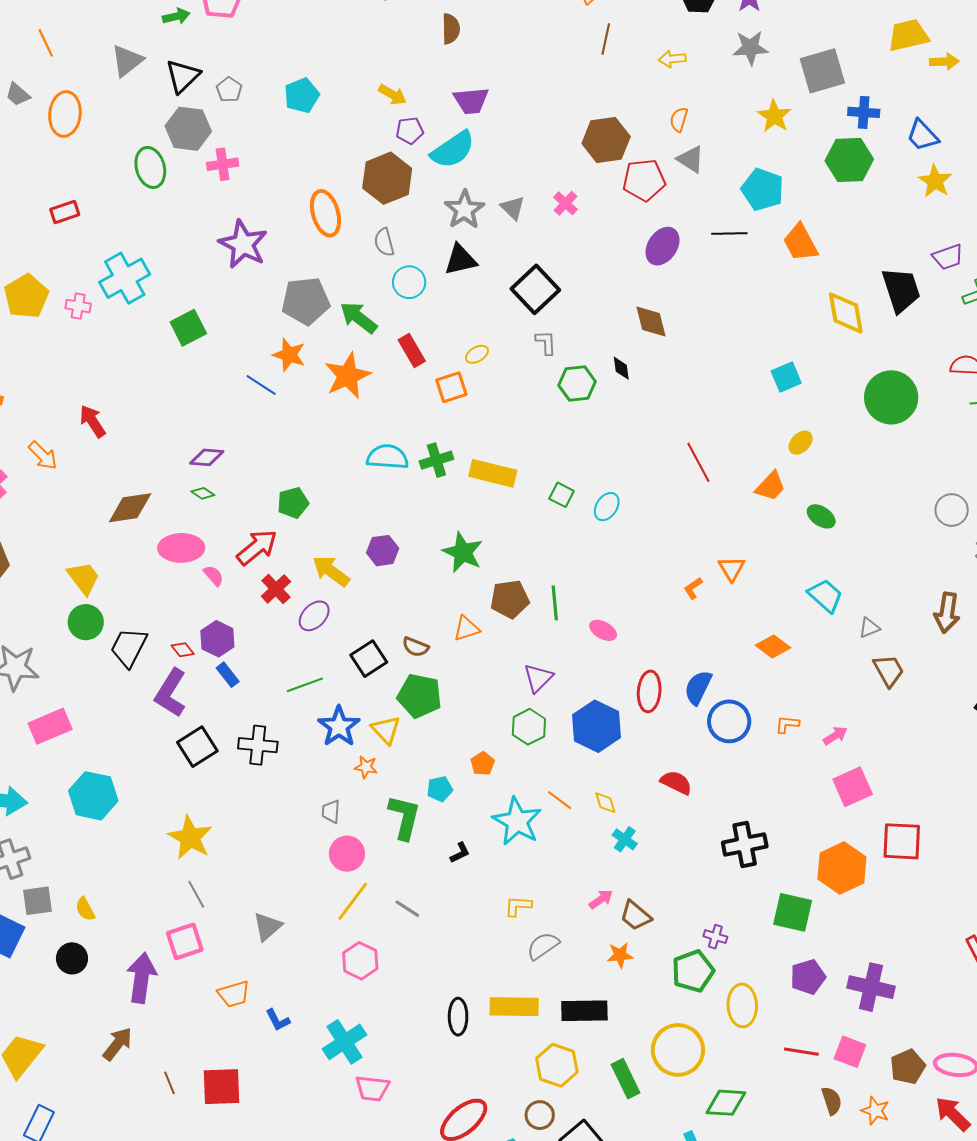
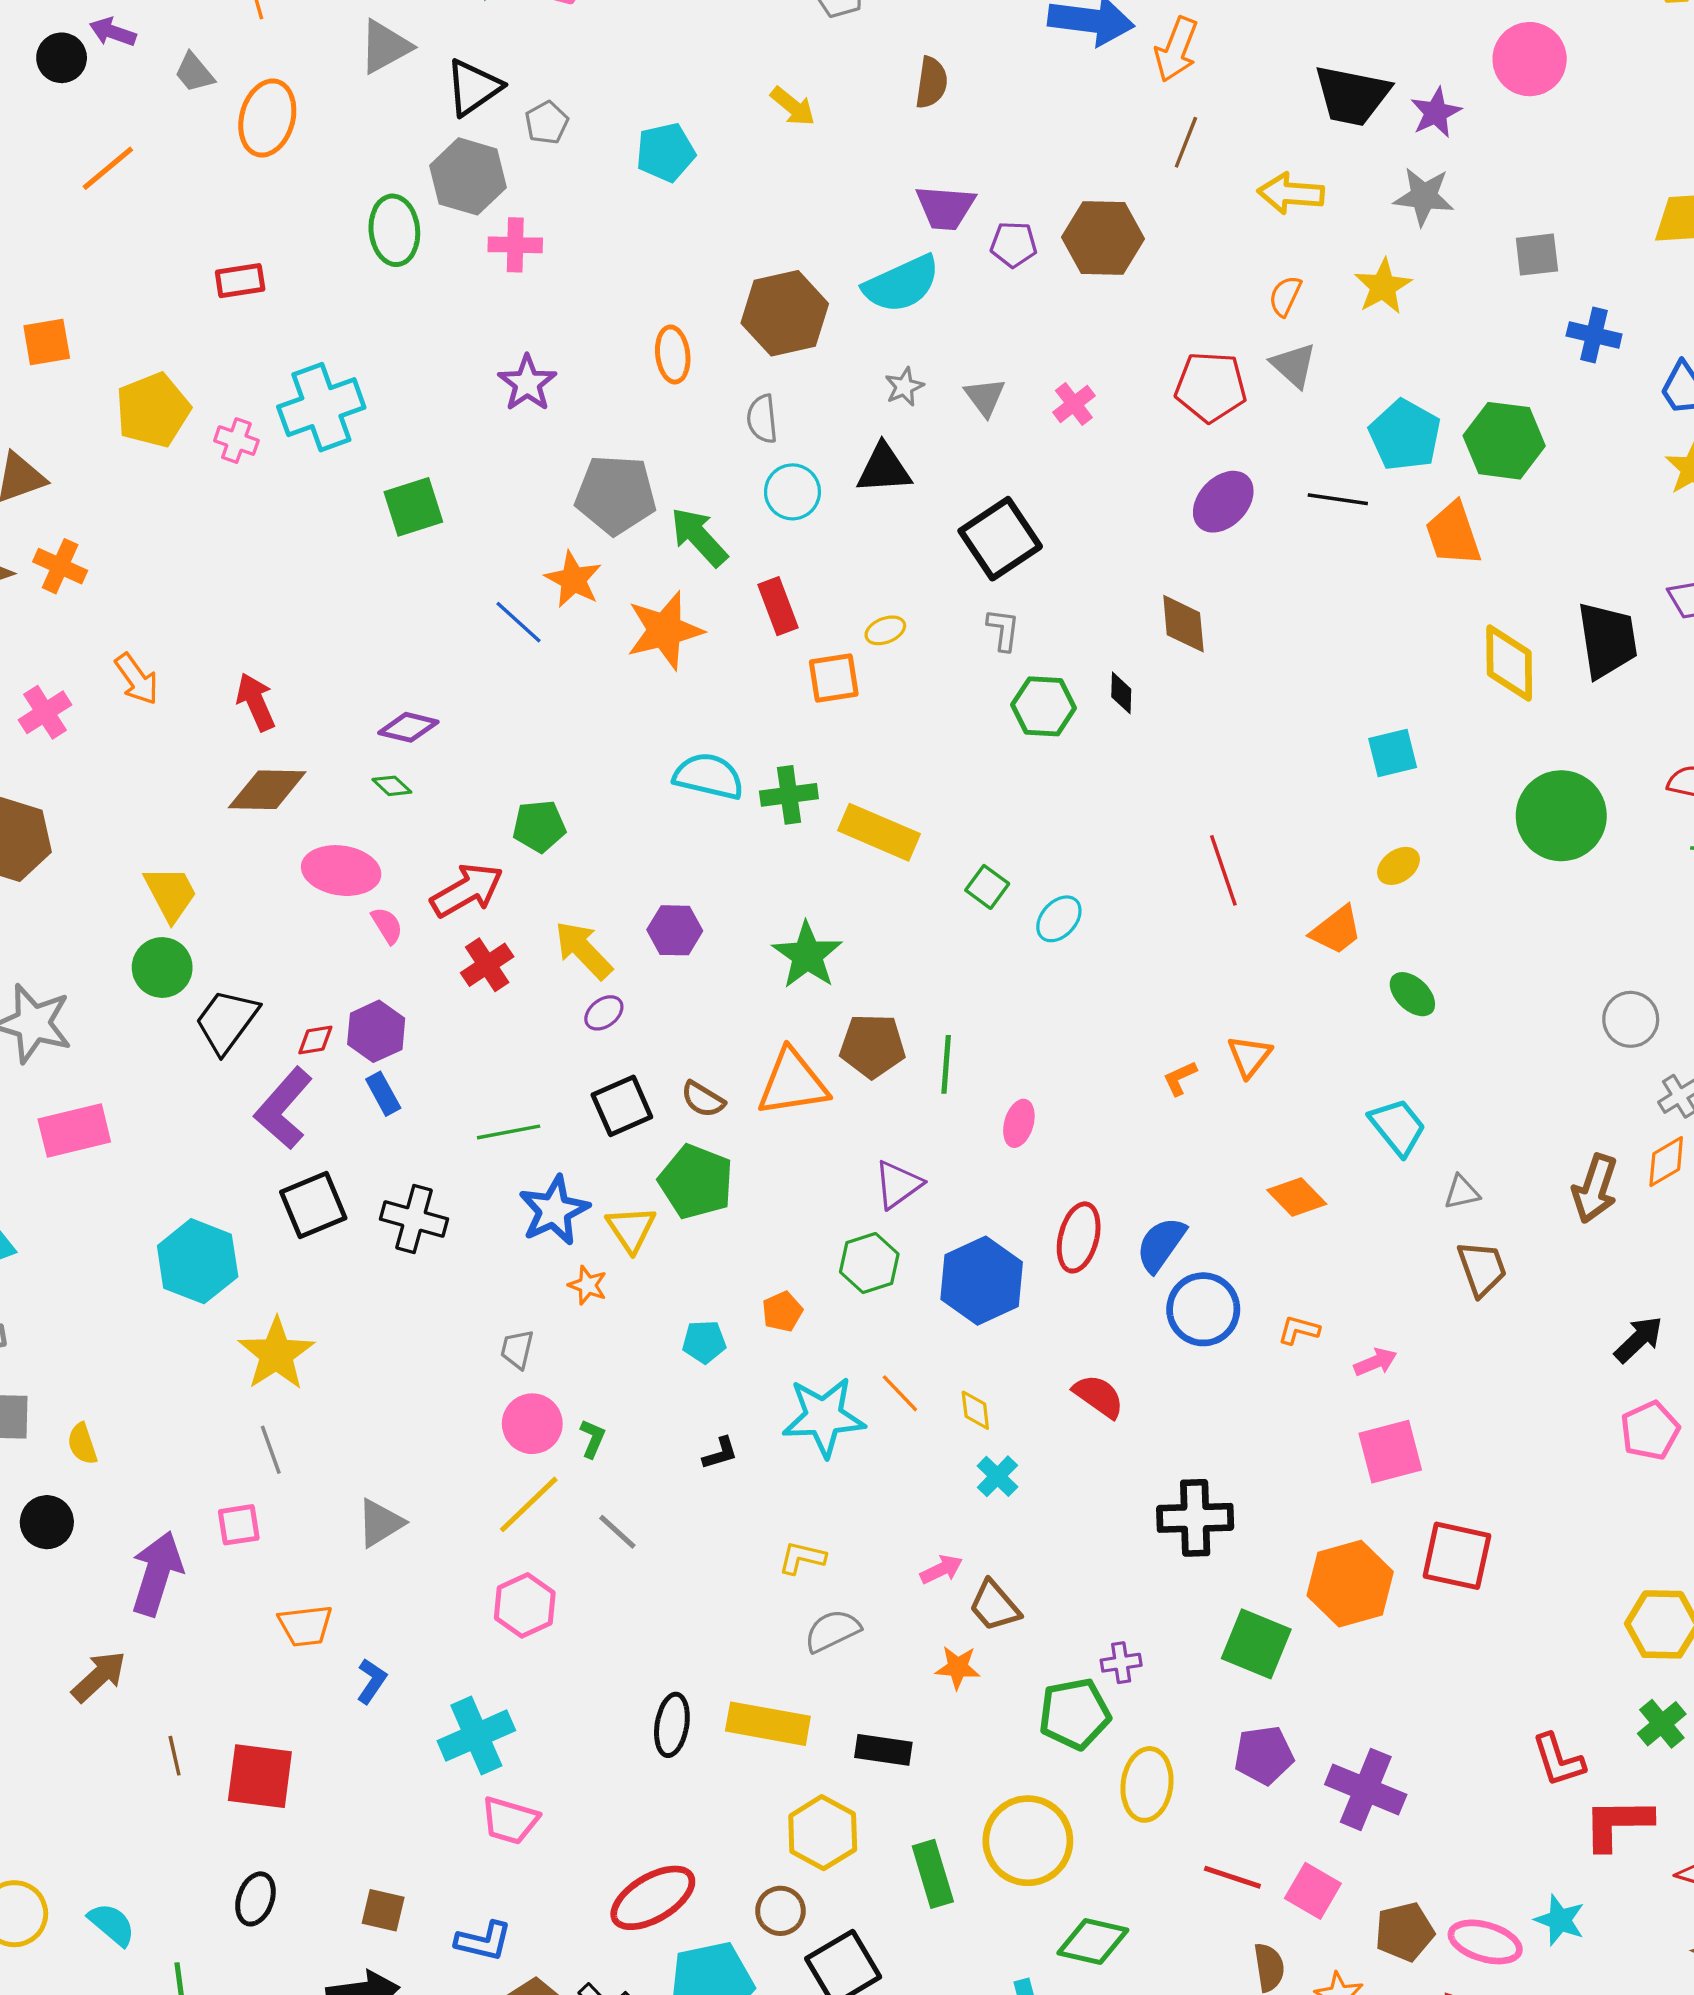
yellow arrow: (672, 59) -> (1291, 193), size x1.4
gray square: (822, 71) -> (1537, 255), size x0.6
yellow arrow: (392, 95) -> (793, 106), moved
yellow star: (774, 116) -> (1383, 286), moved
purple pentagon: (410, 131) -> (1014, 244), moved
brown hexagon: (606, 140) -> (1103, 238), moved
green hexagon: (849, 160) -> (1504, 441), moved
gray star: (464, 210) -> (904, 387), size x0.6
orange ellipse: (326, 213) -> (673, 354), size x0.7
purple star: (243, 244) -> (527, 383), size x0.7
red arrow: (92, 421) -> (256, 702), moved
purple ellipse: (314, 616) -> (604, 1013), moved, size x0.7
orange triangle: (466, 629) -> (793, 1083), size x1.6
pink ellipse: (603, 630) -> (1019, 1123), turned 68
red diamond: (183, 650) -> (315, 1040), turned -70
cyan hexagon: (93, 796) -> (198, 1261), moved
green L-shape: (404, 817) -> (593, 1439), moved, size x0.5
cyan star: (517, 821) -> (824, 1417), turned 30
purple cross: (715, 937) -> (1121, 1663), turned -35
pink square: (185, 941) -> (239, 1525), size x0.7
black rectangle: (584, 1011) -> (883, 1750), size x0.7
blue L-shape: (278, 1020) -> (372, 1681), turned -128

